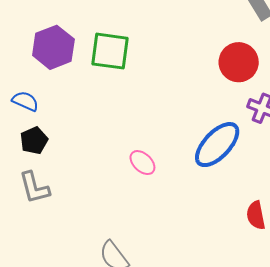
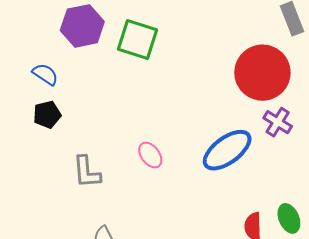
red circle: (239, 62) -> (262, 73), size x1.4
gray L-shape: (34, 188) -> (87, 172), moved

